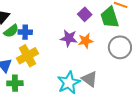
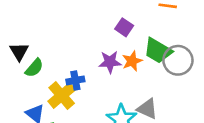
green trapezoid: (110, 17) -> (158, 51), moved, turned -30
blue cross: (25, 32) -> (75, 80), moved

